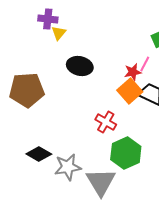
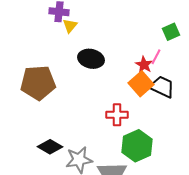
red star: (133, 72) -> (144, 65), turned -30
red cross: (106, 122) -> (117, 115), turned -30

